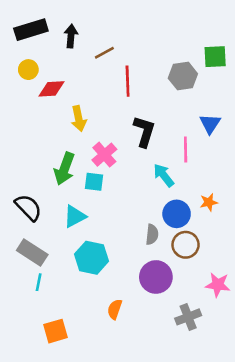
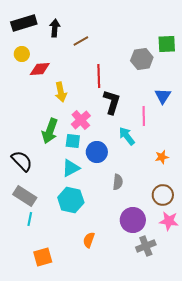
red line: (128, 81) -> (99, 76), moved
blue circle: (177, 214) -> (97, 152), moved
cyan triangle: (75, 216) -> (71, 168), moved
brown circle: (186, 245) -> (163, 195), moved
purple circle: (156, 277) -> (133, 220), moved

